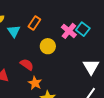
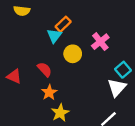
cyan square: (83, 29) -> (123, 70), moved
cyan triangle: (14, 31) -> (54, 36), moved

